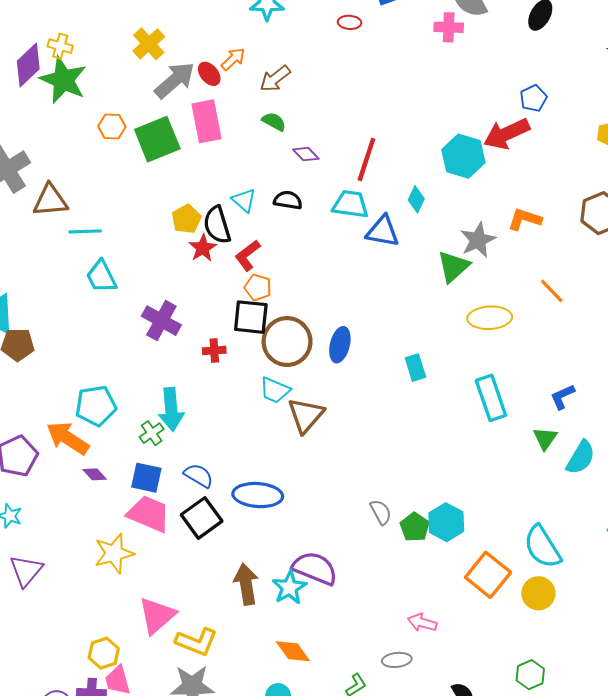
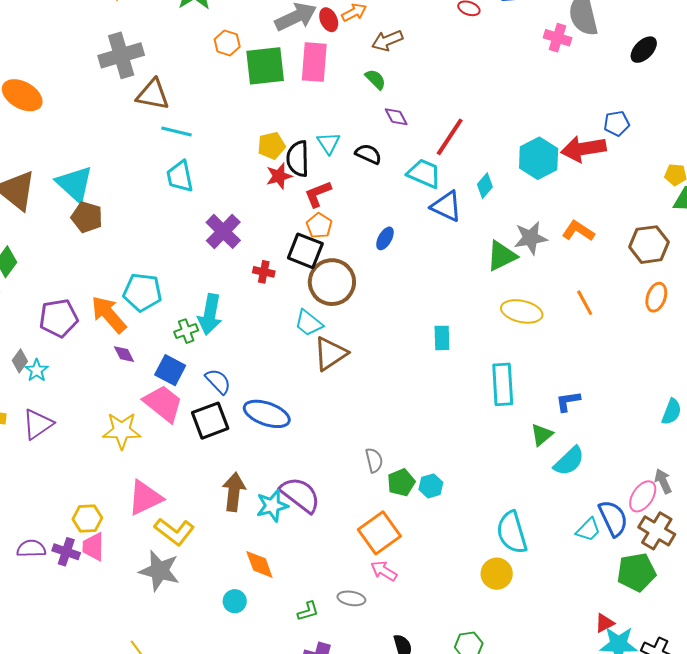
blue ellipse: (340, 345) -> (385, 238), moved, size x0.7
cyan hexagon: (446, 522) -> (431, 486), size x0.7
orange square: (488, 575) -> (379, 533), moved

